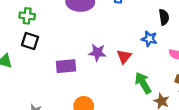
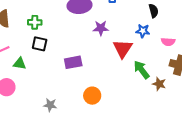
purple star: (97, 53) -> (101, 28), moved
red triangle: (124, 57) -> (123, 49), size x1.5

